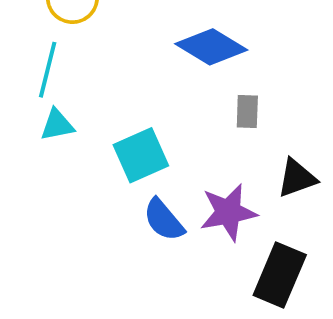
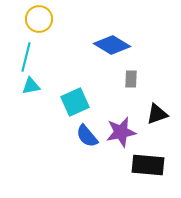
black rectangle: (280, 275) -> (148, 165), turned 72

